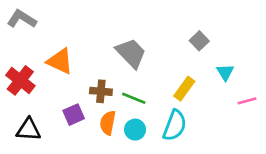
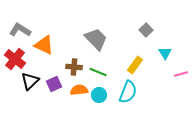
gray L-shape: (22, 19) -> (20, 30), moved
orange semicircle: (108, 123) -> (79, 90), turned 72
black triangle: (29, 130) -> (30, 81), moved, turned -48

